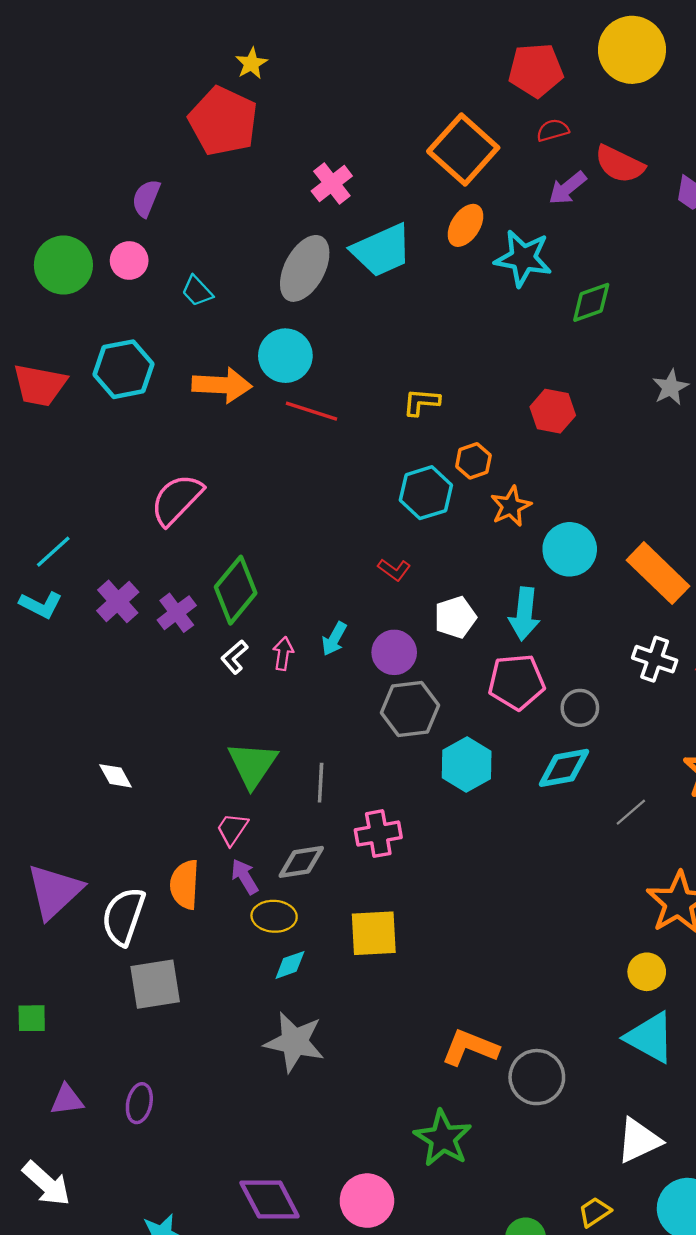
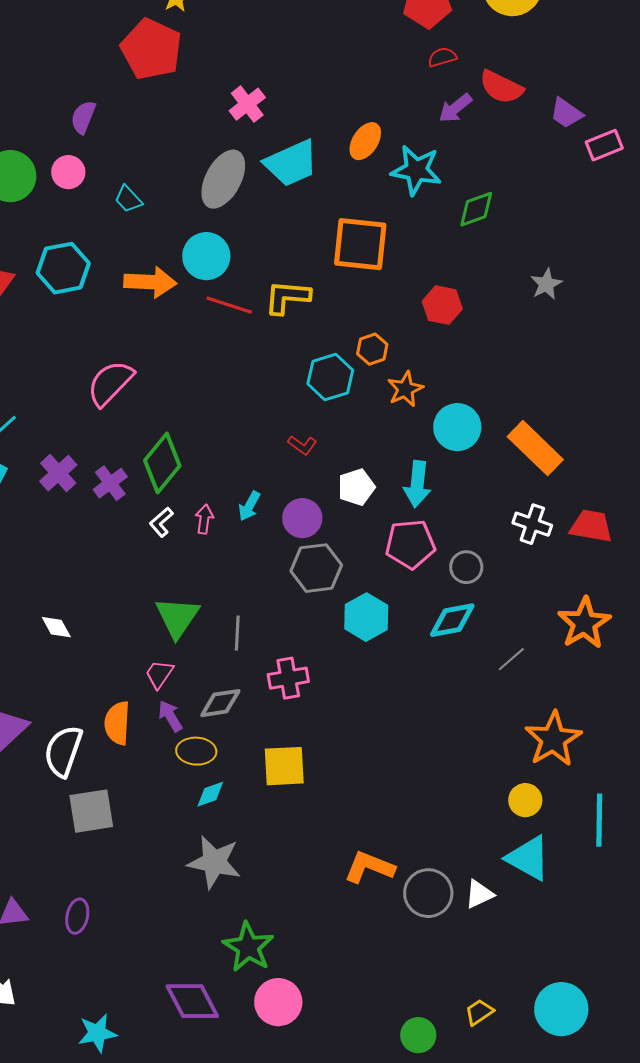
orange square: (463, 149) -> (360, 244), moved, turned -36
yellow L-shape: (421, 402) -> (287, 297), moved, size x1.4
green star: (443, 1138) -> (248, 947), moved
white triangle: (639, 1141) -> (479, 894), moved, size x0.7

